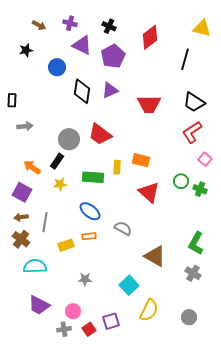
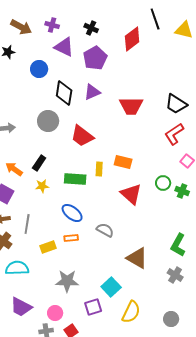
brown arrow: (39, 25) -> (21, 27), size x1.5
black line: (185, 59) -> (155, 19), moved, turned -35
gray circle: (69, 139) -> (48, 121), moved
gray star: (85, 279) -> (67, 281), size x1.6
purple square: (111, 321) -> (93, 307), moved

